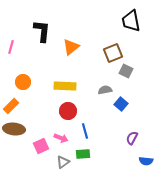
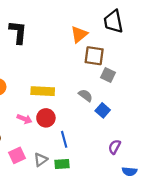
orange triangle: (71, 47) -> (79, 34), moved
brown square: (113, 53) -> (94, 56), turned 30
gray semicircle: (105, 90) -> (86, 95), turned 48
pink arrow: (61, 138) -> (25, 119), moved
gray triangle: (63, 162) -> (41, 160), moved

